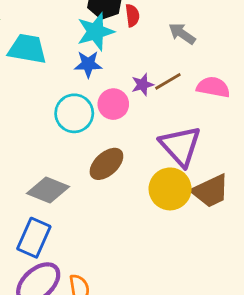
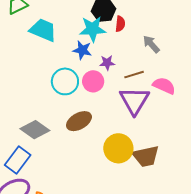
purple star: (142, 85) -> (107, 63), moved
purple triangle: (180, 146) -> (134, 101), moved

